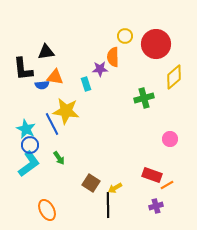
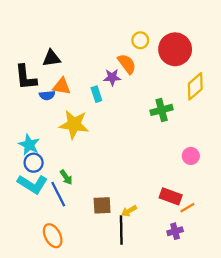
orange semicircle: (113, 57) -> (127, 64), turned 144
blue line: (52, 124) -> (58, 194), moved
cyan L-shape: (29, 164) -> (32, 184), turned 68
brown square: (91, 183) -> (102, 205), turned -36

